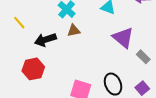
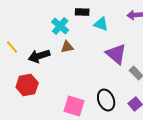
yellow line: (19, 23) -> (12, 47), moved

